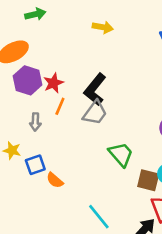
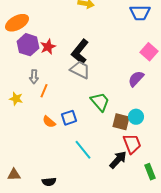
orange line: (60, 106) -> (44, 91), moved
gray trapezoid: (95, 113) -> (80, 70), turned -100
blue square: (35, 165) -> (69, 118), moved

